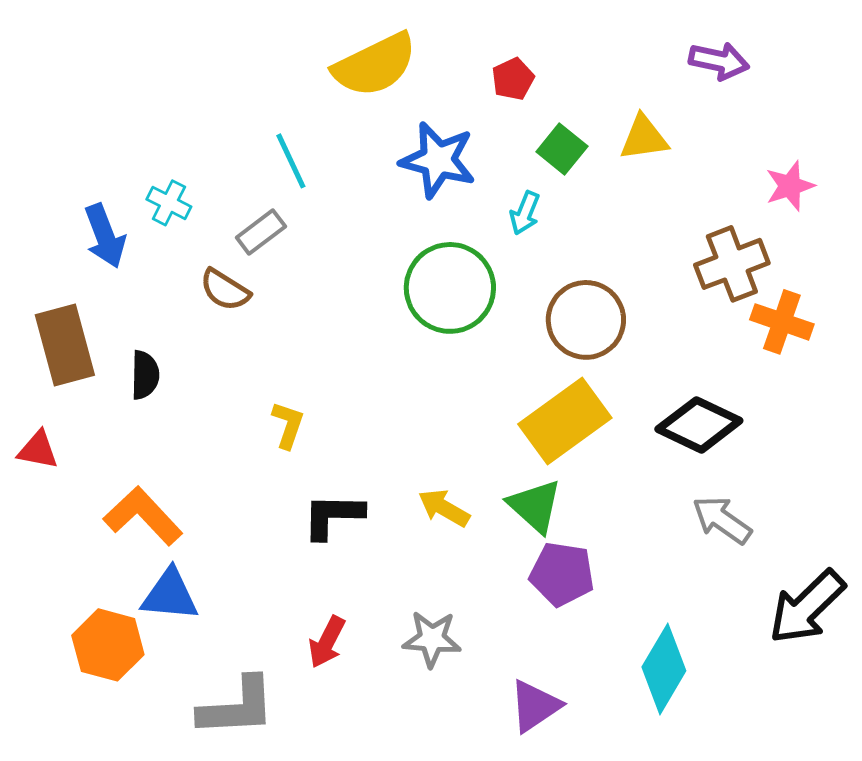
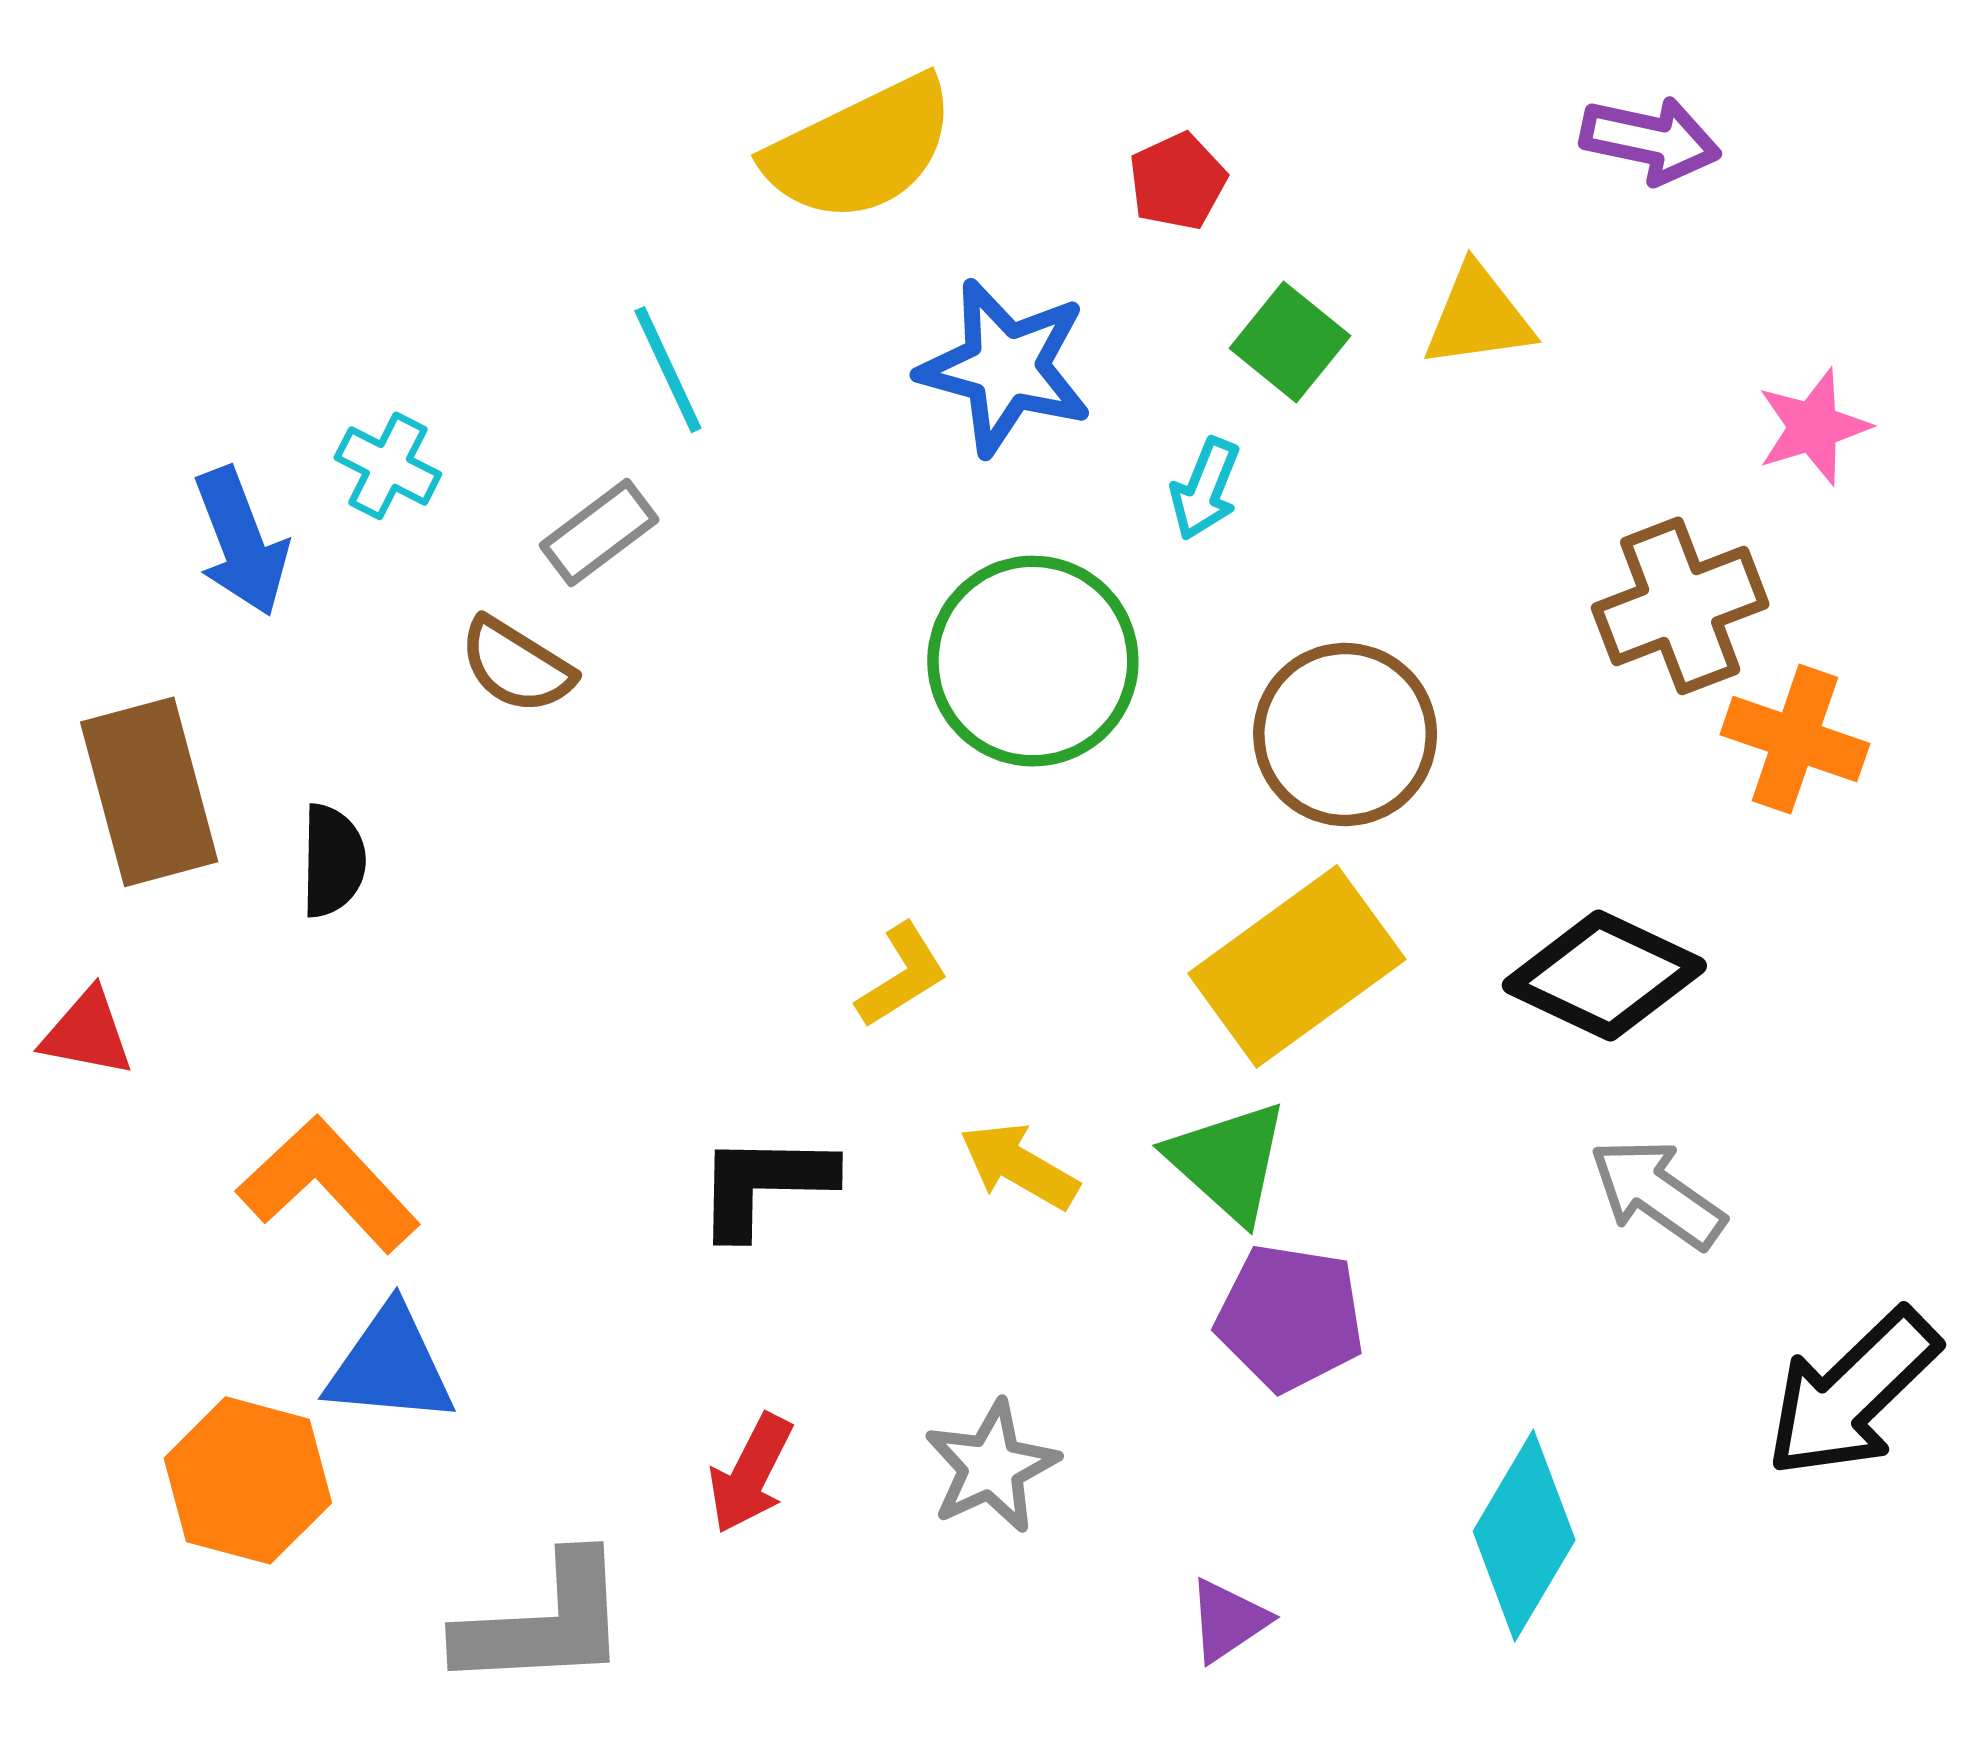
yellow L-shape: (288, 425) -> (902, 976), moved, turned 39
gray star: (432, 639) -> (992, 1467), turned -30
purple triangle: (535, 706) -> (1228, 1620), size x0.7

